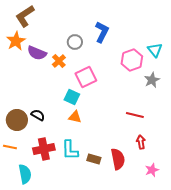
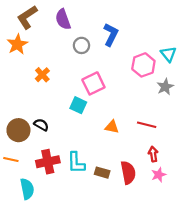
purple semicircle: (37, 53) -> (63, 19), moved, turned 48
orange cross: (59, 61) -> (42, 75), moved
orange triangle: (75, 117) -> (112, 127), moved
pink star: (152, 170) -> (159, 175), moved

